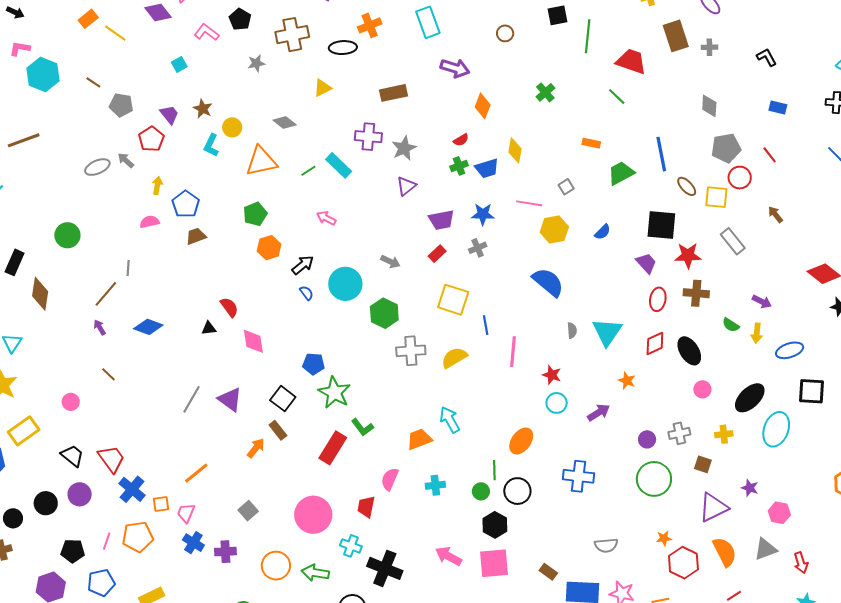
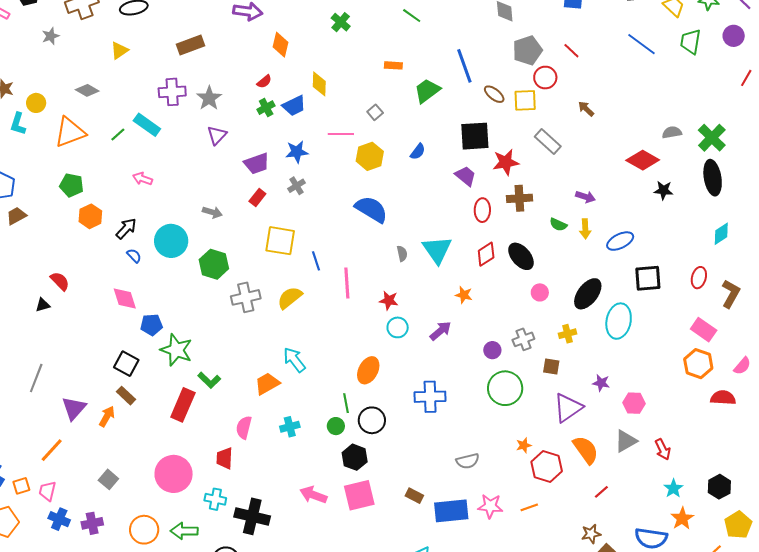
green pentagon: (255, 214) -> (72, 185), turned -30
pink diamond: (253, 341) -> (125, 299), moved
purple triangle: (230, 399) -> (74, 408), moved, turned 44

